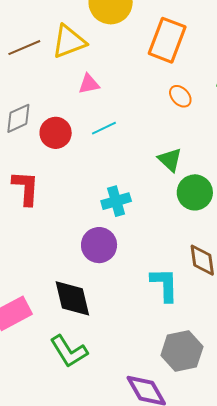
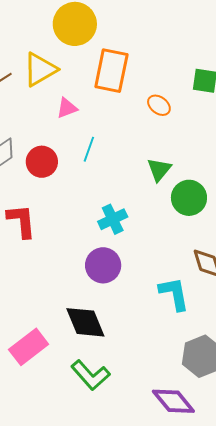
orange rectangle: (167, 40) -> (111, 71), moved
cyan line: (104, 128) -> (89, 149), turned -35
green triangle: (170, 160) -> (159, 170), turned 36

